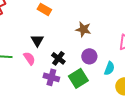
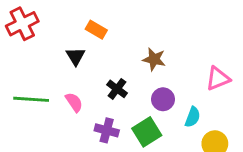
black triangle: (37, 40) -> (76, 56), moved
black cross: (58, 58) -> (117, 89), moved

